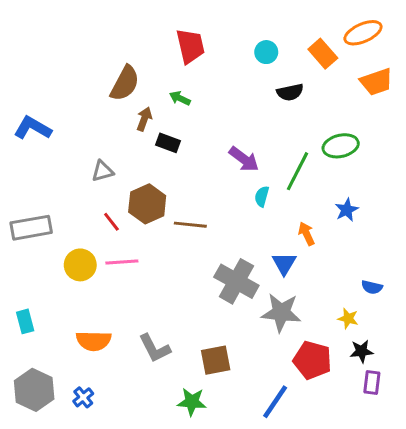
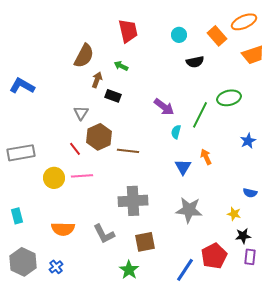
gray triangle: (103, 171) -> (81, 113), moved, turned -42
blue star: (347, 210) -> (248, 141), moved
blue triangle: (284, 263) -> (183, 167), moved
gray cross: (236, 281) -> (133, 201), moved, turned -32
red pentagon: (312, 360) -> (214, 256), moved, turned 30
green star: (192, 402) -> (129, 270), turned 30

